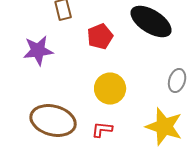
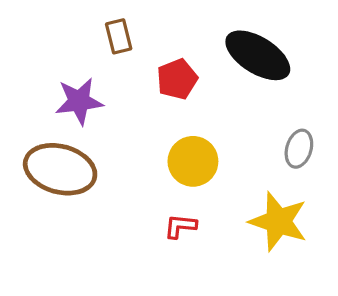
brown ellipse: (53, 120) -> (60, 169), moved

